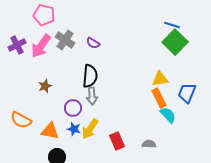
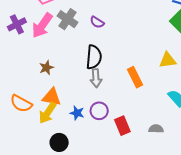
orange rectangle: (159, 98) -> (135, 77), moved
purple circle: (73, 108) -> (99, 111), moved
yellow arrow: (90, 129) -> (47, 113), moved
orange triangle: (50, 131) -> (52, 97), moved

